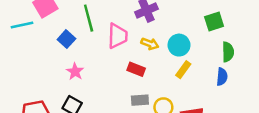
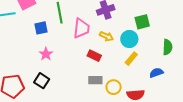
green square: (214, 21) -> (142, 22), moved
blue square: (66, 39) -> (41, 28), turned 32
blue semicircle: (222, 77) -> (156, 73), moved, turned -120

